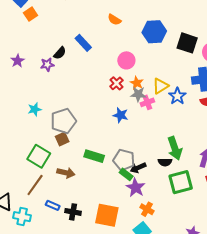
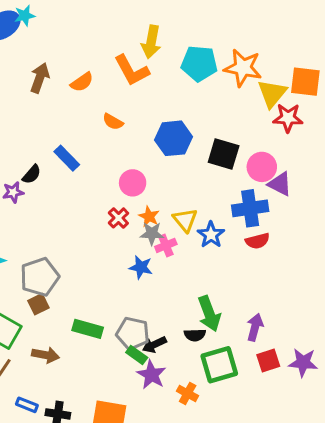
yellow triangle: (160, 86) -> (185, 220), turned -36
blue star: (121, 115) -> (141, 267), moved
orange cross: (147, 209) -> (188, 393), moved

